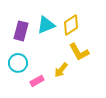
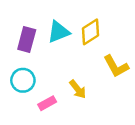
yellow L-shape: (79, 52) -> (116, 66), moved
yellow arrow: (61, 70) -> (78, 89), turned -77

